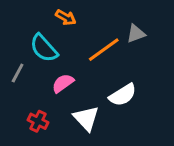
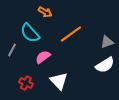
gray triangle: (136, 34) -> (107, 42), moved
white semicircle: (123, 95) -> (105, 65), moved

